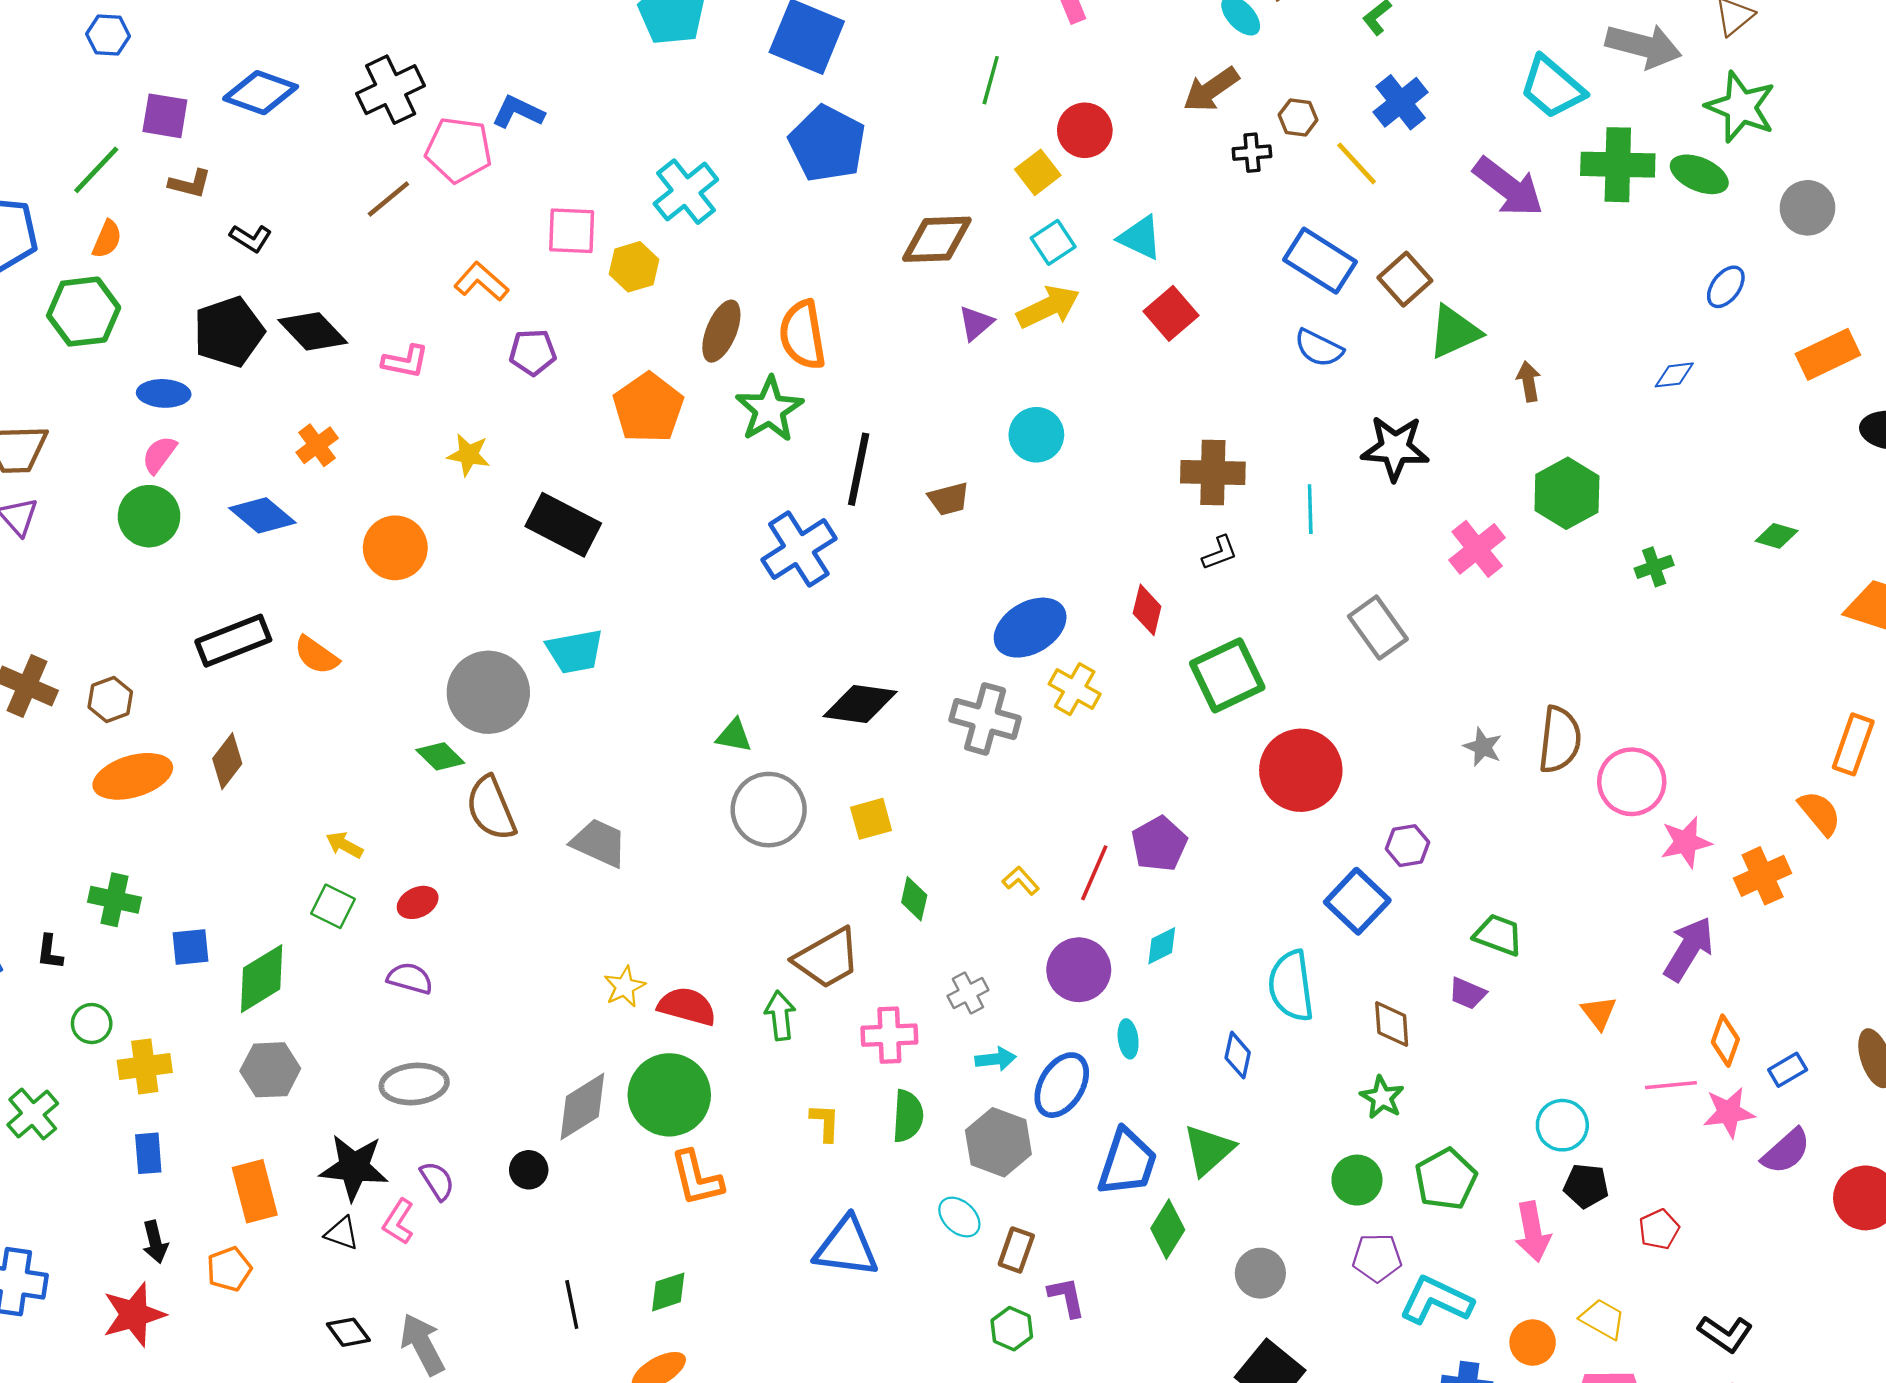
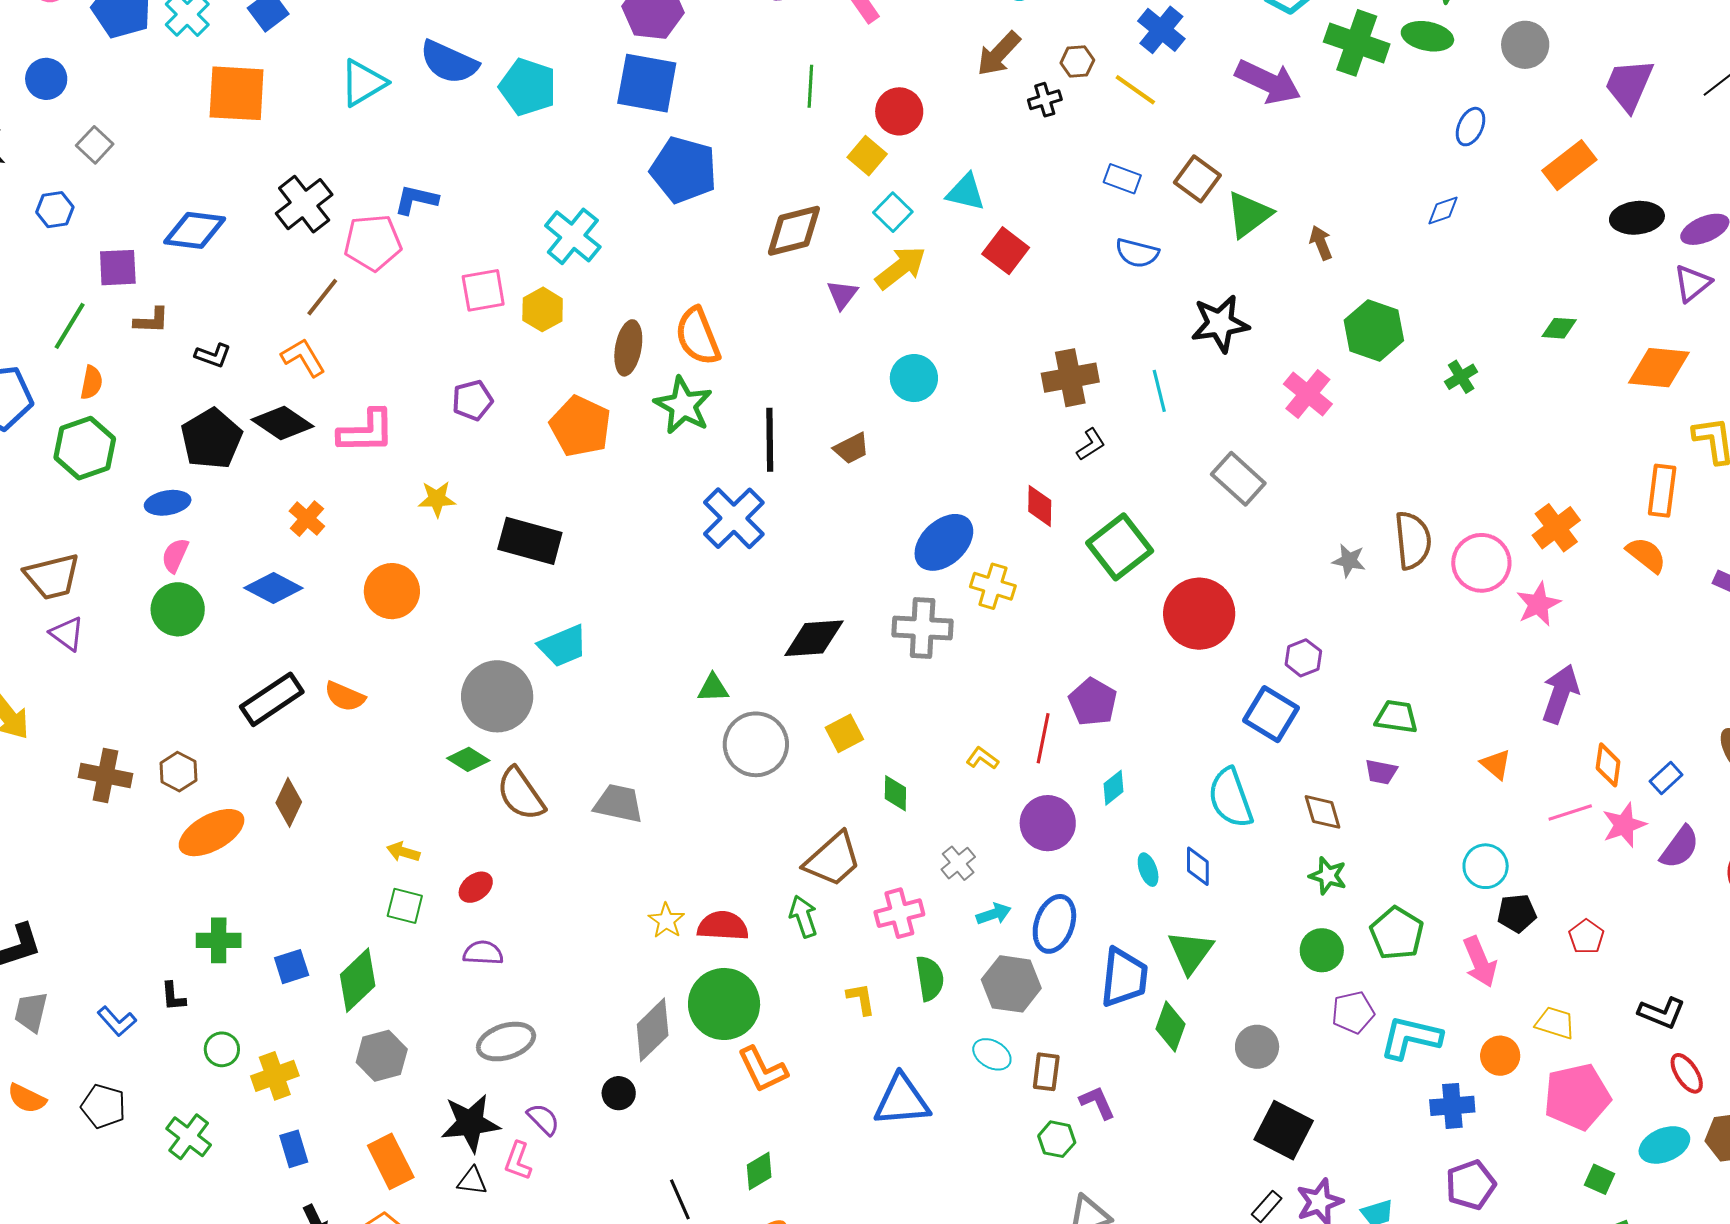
green cross: (1618, 165) -> (1357, 43), turned 30
blue rectangle: (1320, 261) -> (1122, 179), size x0.6
orange L-shape: (481, 282) -> (303, 357), moved, turned 30
pink L-shape: (405, 361) -> (366, 431), size x1.5
orange cross: (1763, 876) -> (1556, 528), moved
cyan ellipse: (1128, 1039) -> (1148, 870), moved

